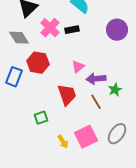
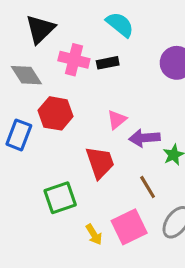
pink cross: (50, 28) -> (74, 60), turned -30
brown line: (96, 102) -> (148, 187), moved
green square: (41, 118) -> (60, 198), size x1.5

